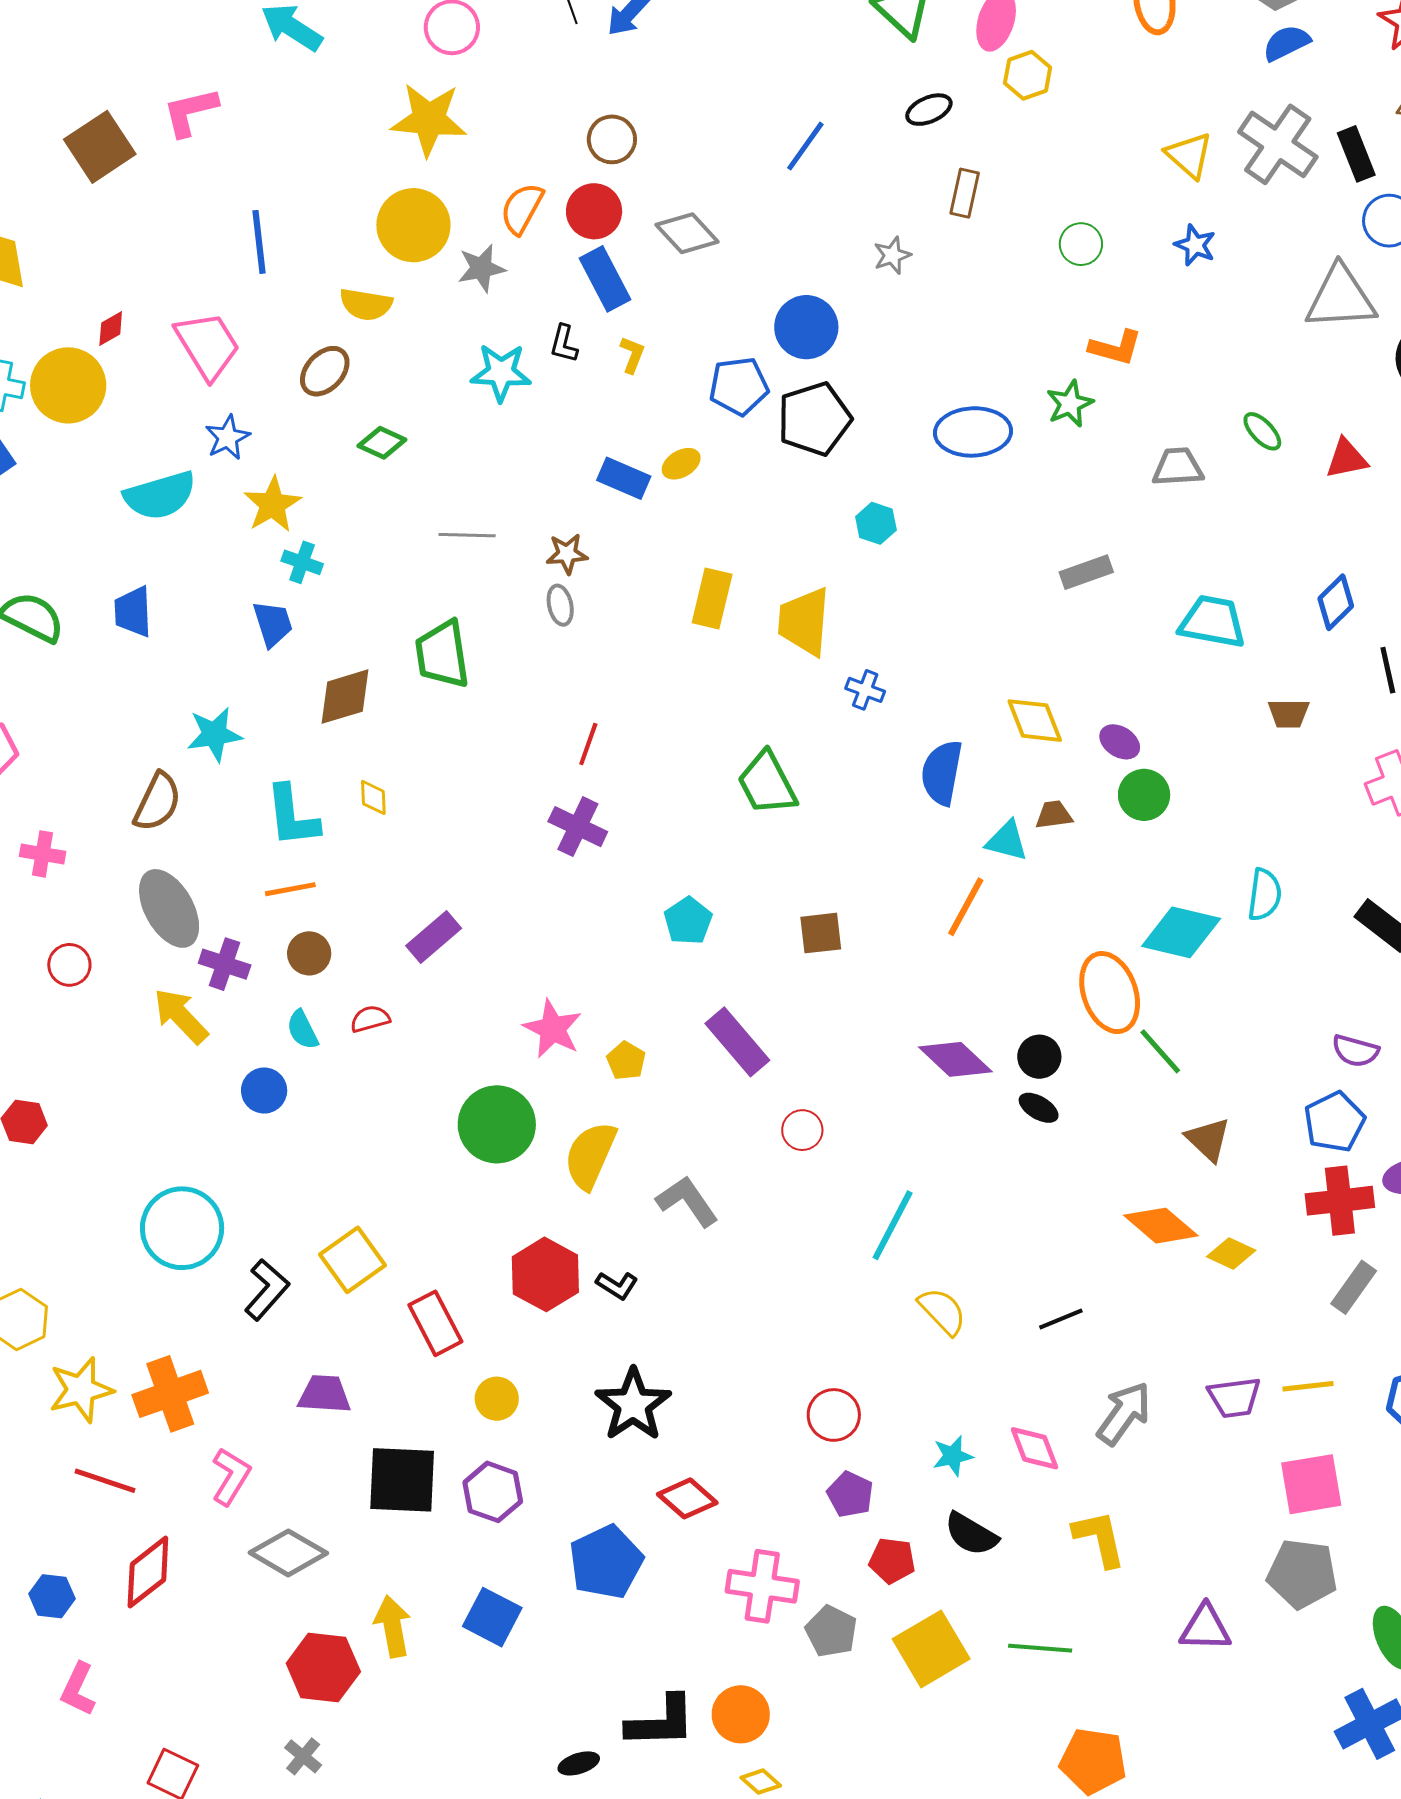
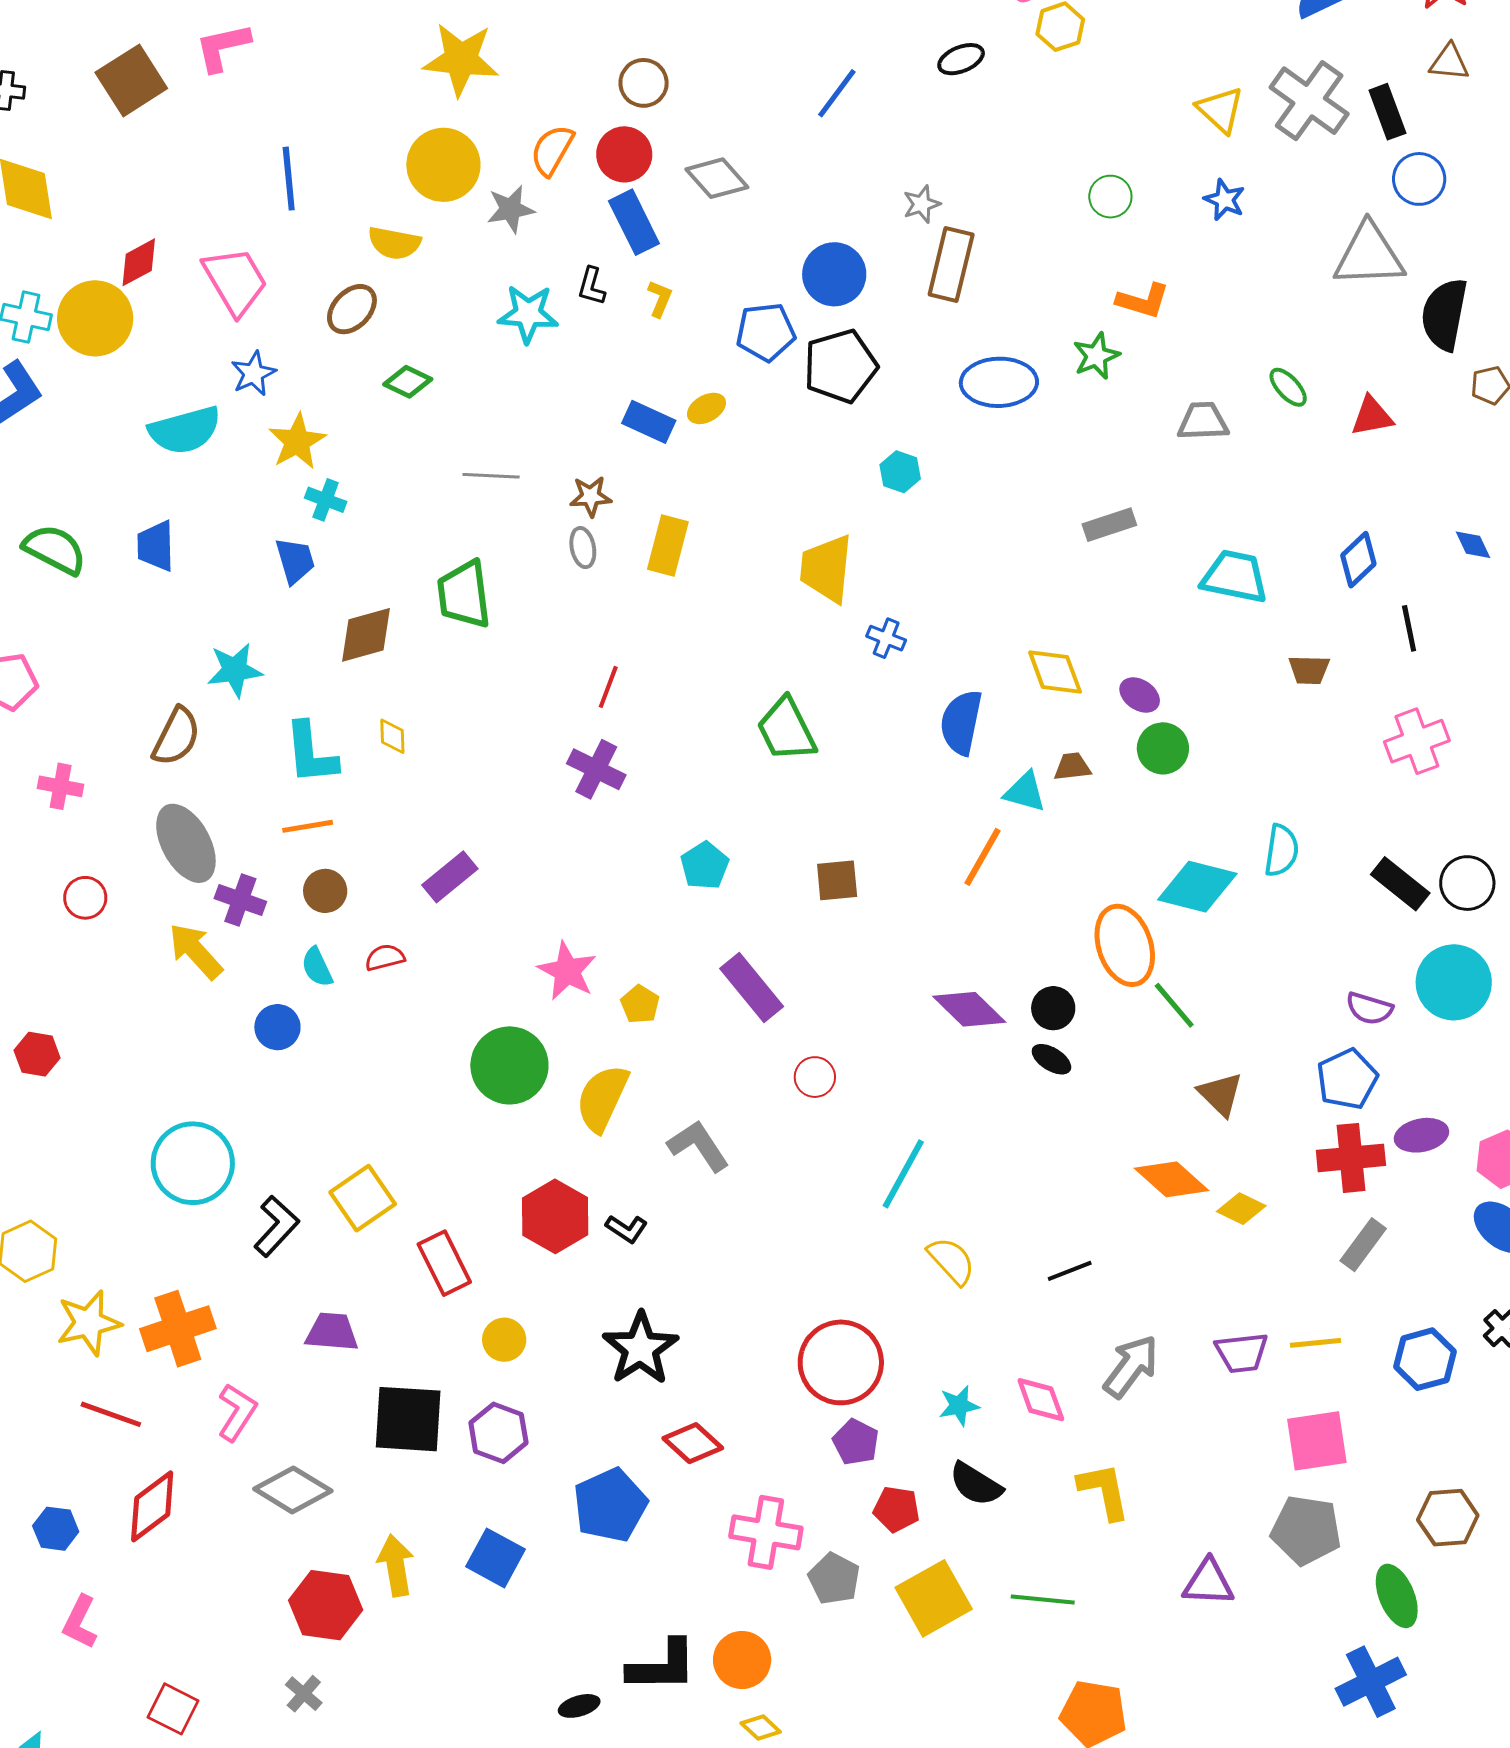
brown rectangle: (965, 193) -> (951, 264), moved, size x1.5
red diamond: (111, 328) -> (139, 262), size x1.4
yellow rectangle: (712, 599) -> (668, 545), moved
red circle: (834, 1415) -> (841, 1362), size x1.6

